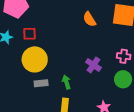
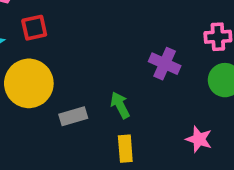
yellow circle: (35, 59) -> (29, 83), moved

